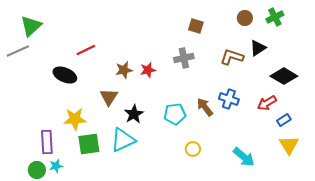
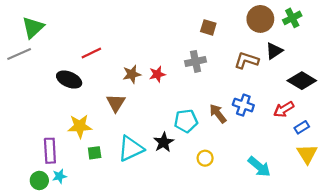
brown circle: (245, 18) -> (260, 19), size x1.6
black star: (134, 114) -> (164, 142), moved
green square: (89, 144) -> (95, 153), size x0.6

